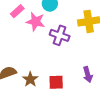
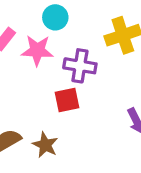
red square: (56, 82) -> (67, 100), moved

